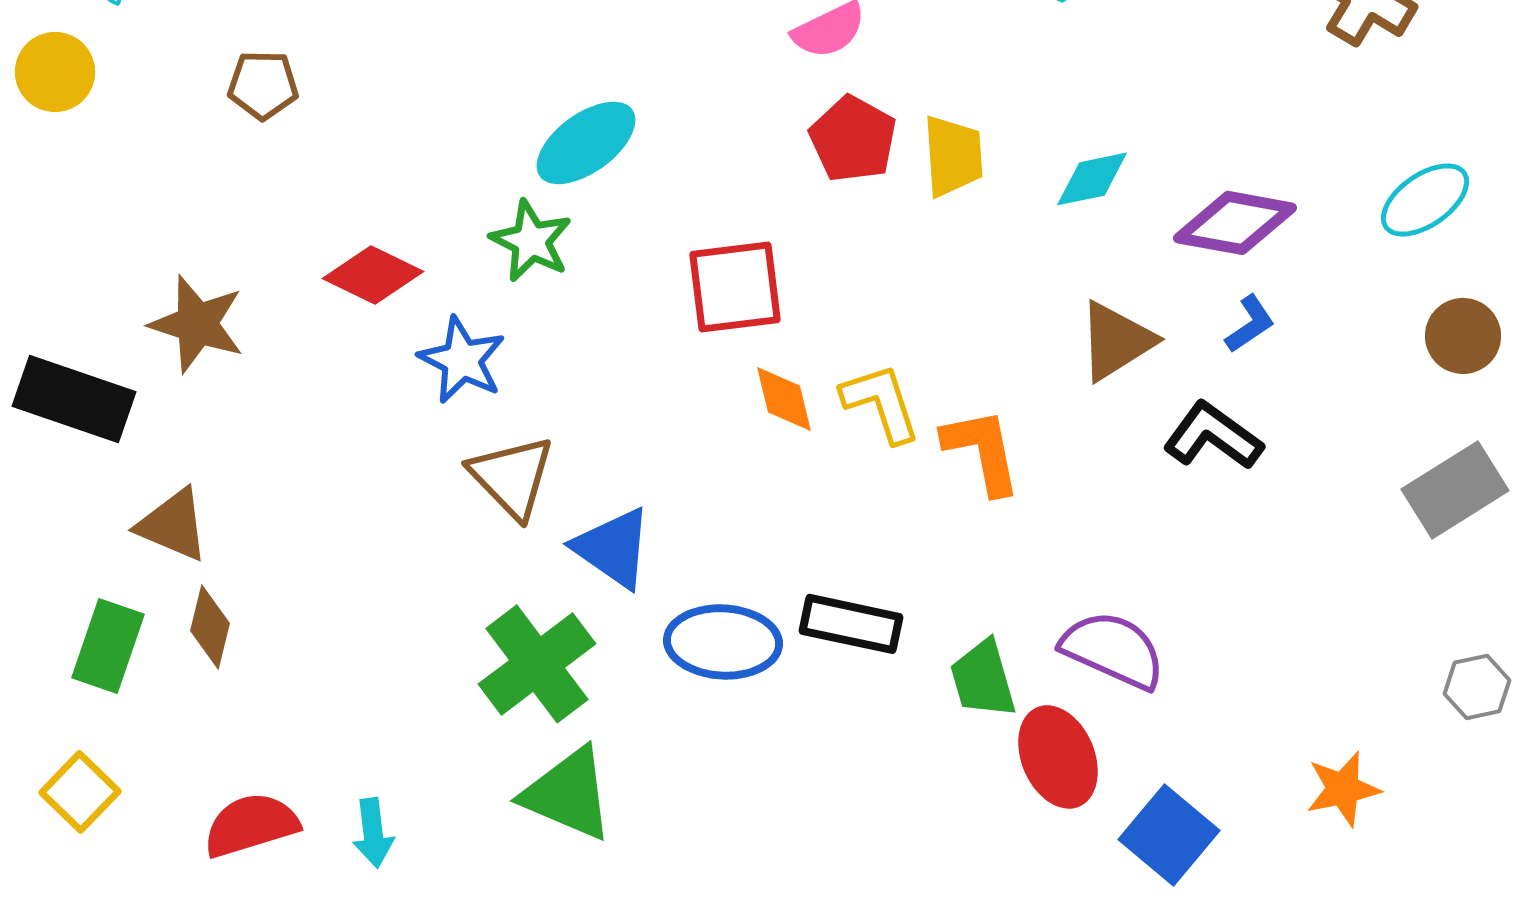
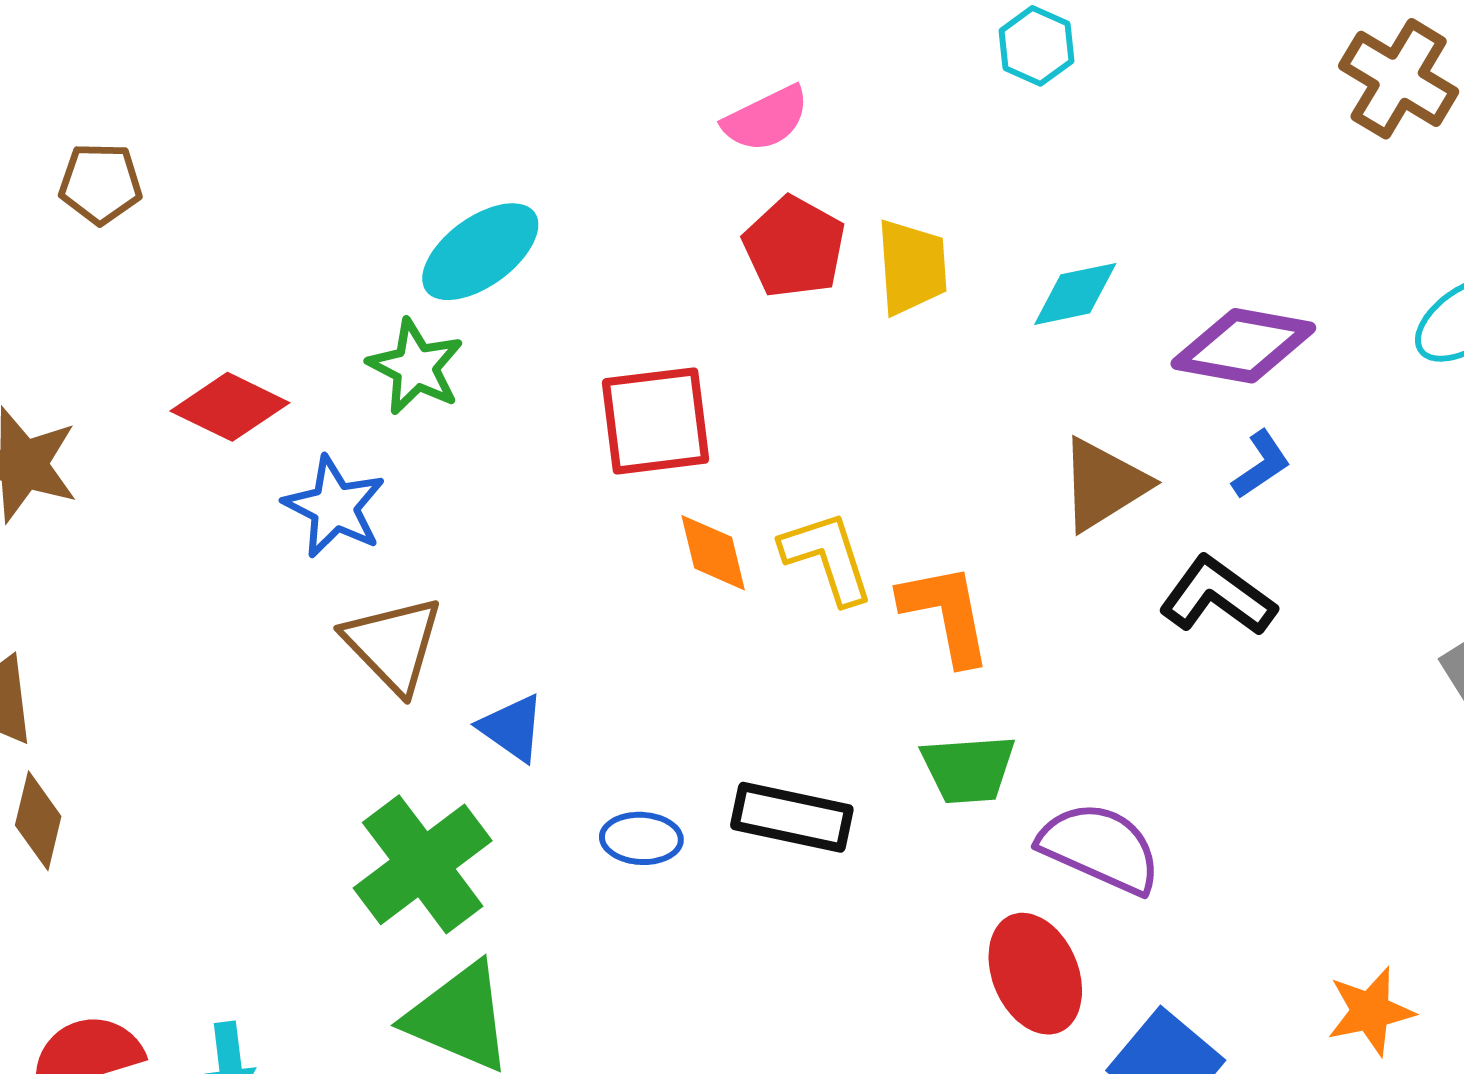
blue triangle: (613, 548) -> (512, 728), size x0.7
blue ellipse: (723, 642) -> (641, 838), size x0.6
green trapezoid: (983, 679) -> (968, 769), moved, turned -78

